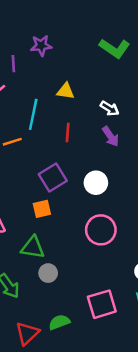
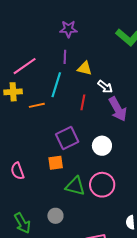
purple line: (13, 64) -> (65, 57), moved
white arrow: (110, 108) -> (105, 87), moved
purple arrow: (111, 136) -> (118, 109), size x1.4
green triangle: (33, 247) -> (75, 186), moved

